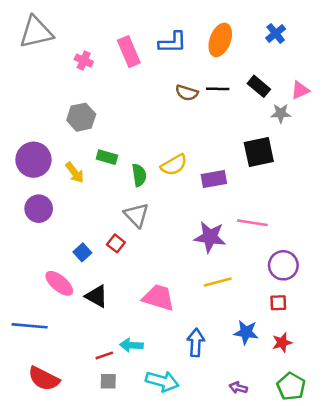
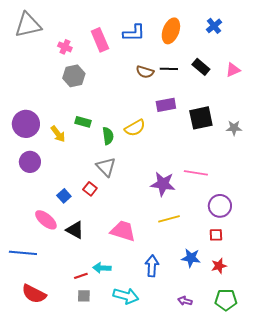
gray star: (281, 113) -> (234, 128), moved
gray hexagon: (81, 117) -> (74, 76), moved
purple rectangle: (214, 179) -> (166, 105), moved
green pentagon: (291, 386) -> (226, 300), turned -30

